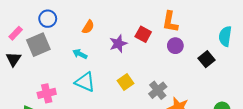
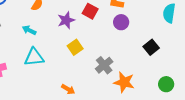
black square: (206, 59) -> (151, 47), moved
cyan triangle: (85, 82) -> (34, 57), turned -30
yellow square: (126, 82) -> (75, 47), moved

